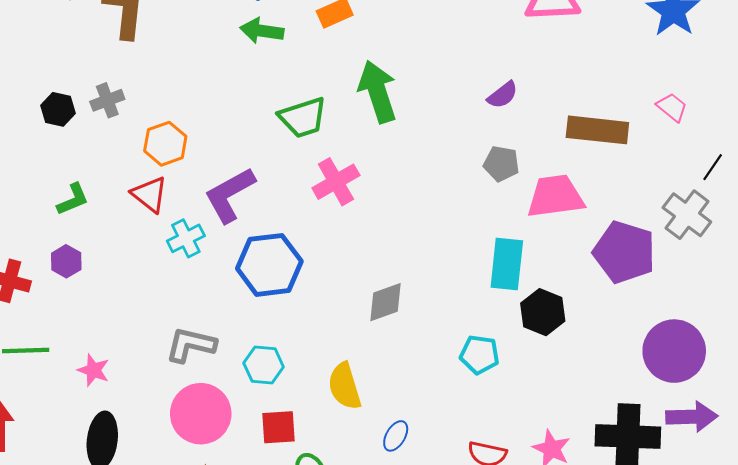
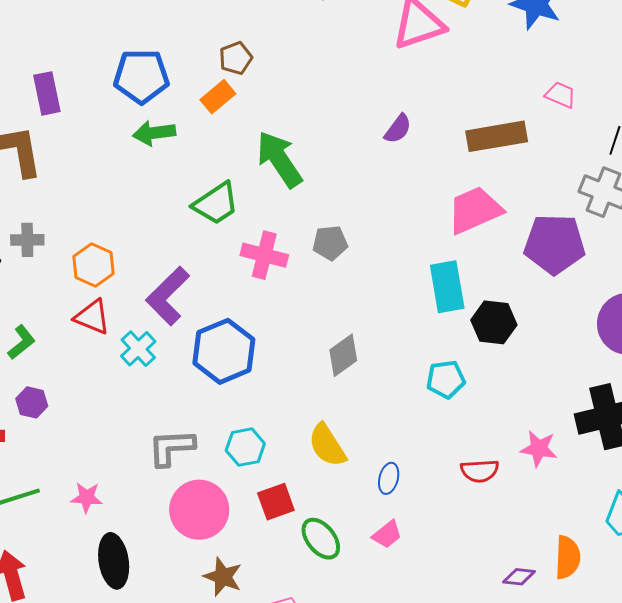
gray cross: (107, 100) -> (27, 240), turned 36
gray pentagon: (501, 164) -> (330, 243), moved
pink cross: (336, 182) -> (264, 255), turned -30

